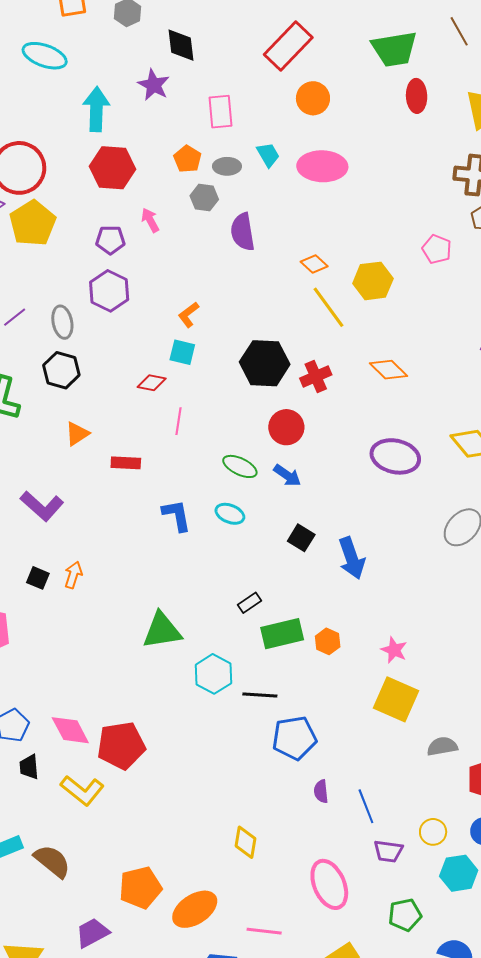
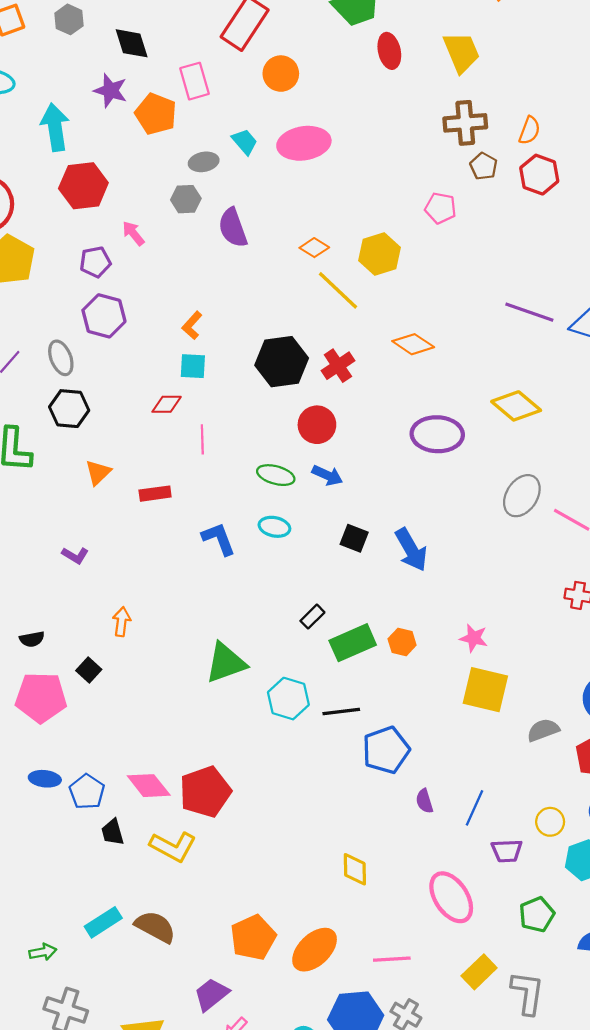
pink rectangle: (221, 112) -> (194, 81), moved
orange pentagon: (187, 159) -> (156, 114), moved, size x1.4
purple L-shape: (42, 506) -> (75, 555), size x0.6
black square: (38, 578) -> (89, 670), moved, turned 30
blue line: (366, 806) -> (475, 808), turned 56

